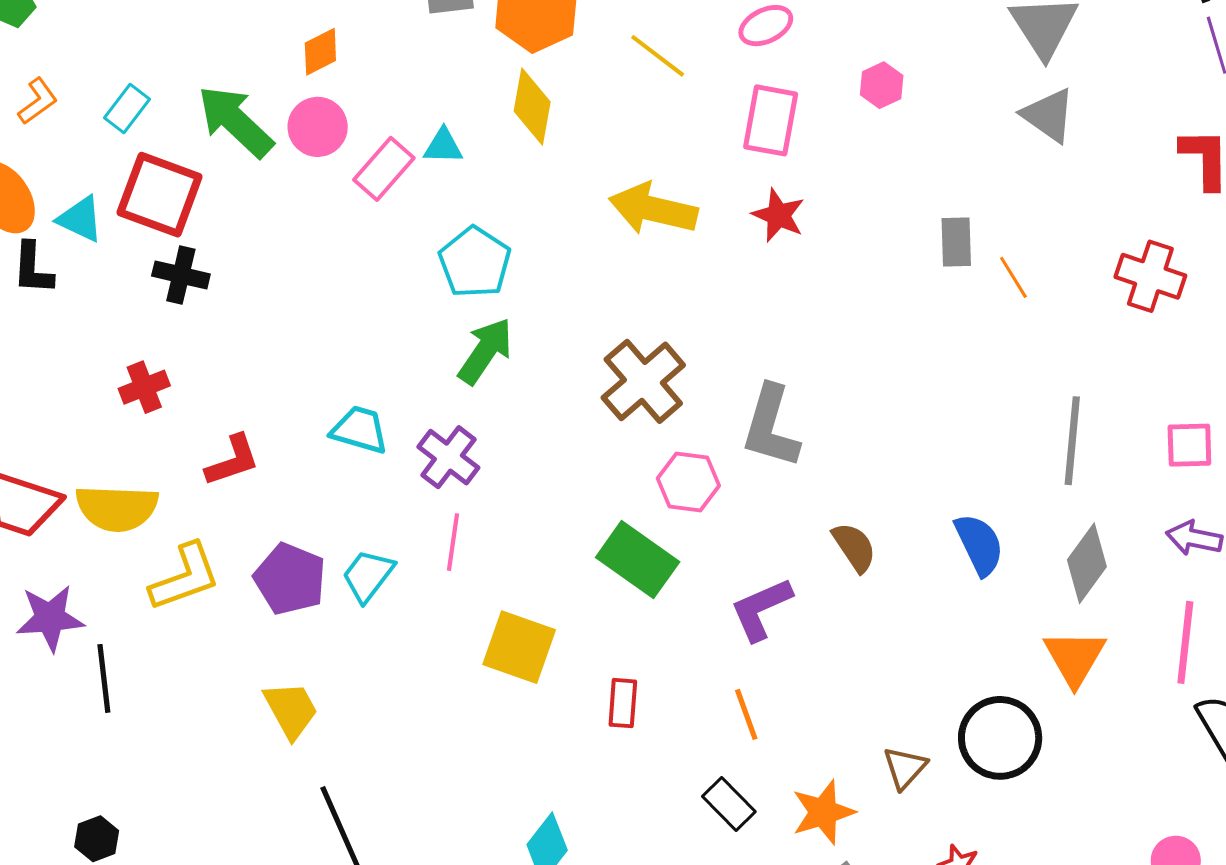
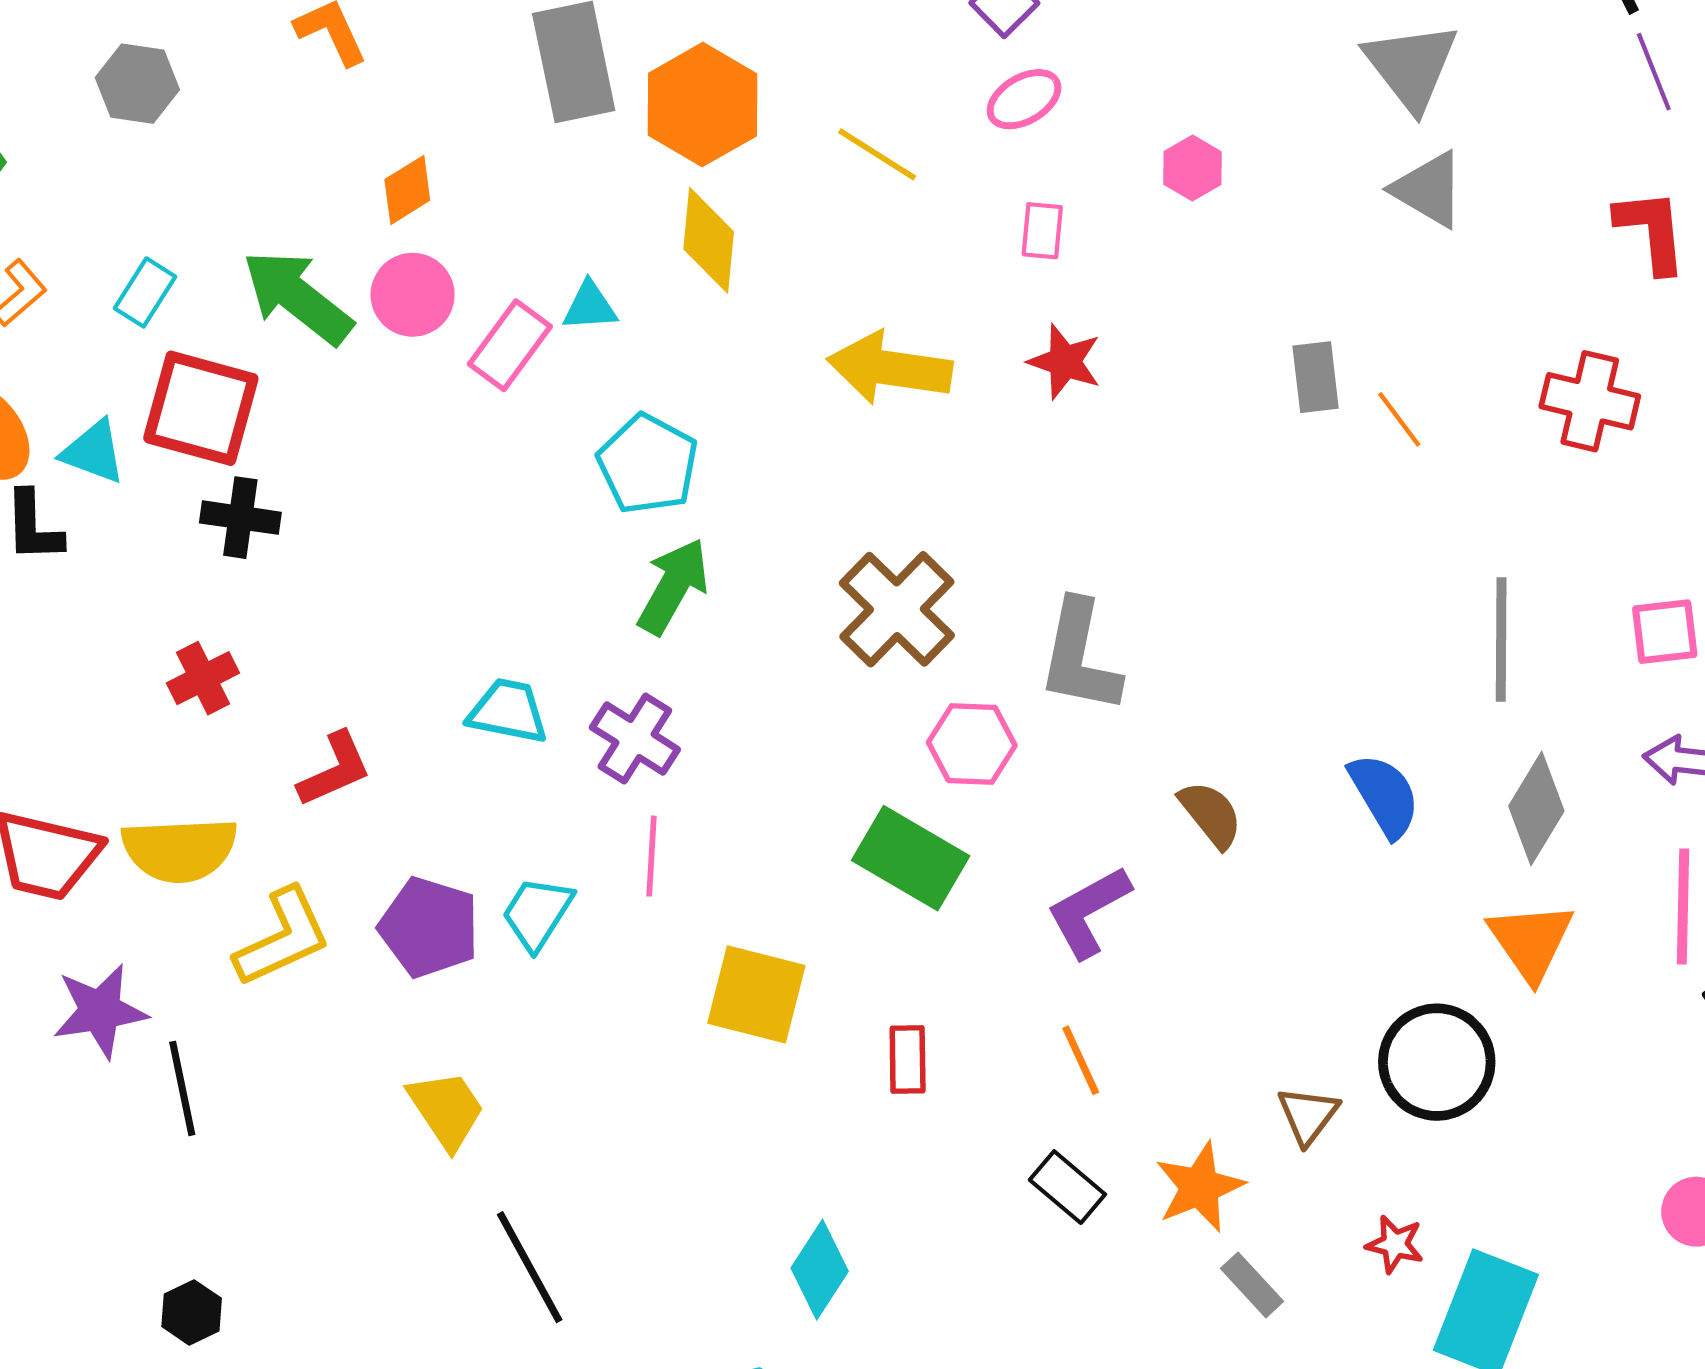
pink rectangle: (771, 120) -> (1042, 231), size x0.6

